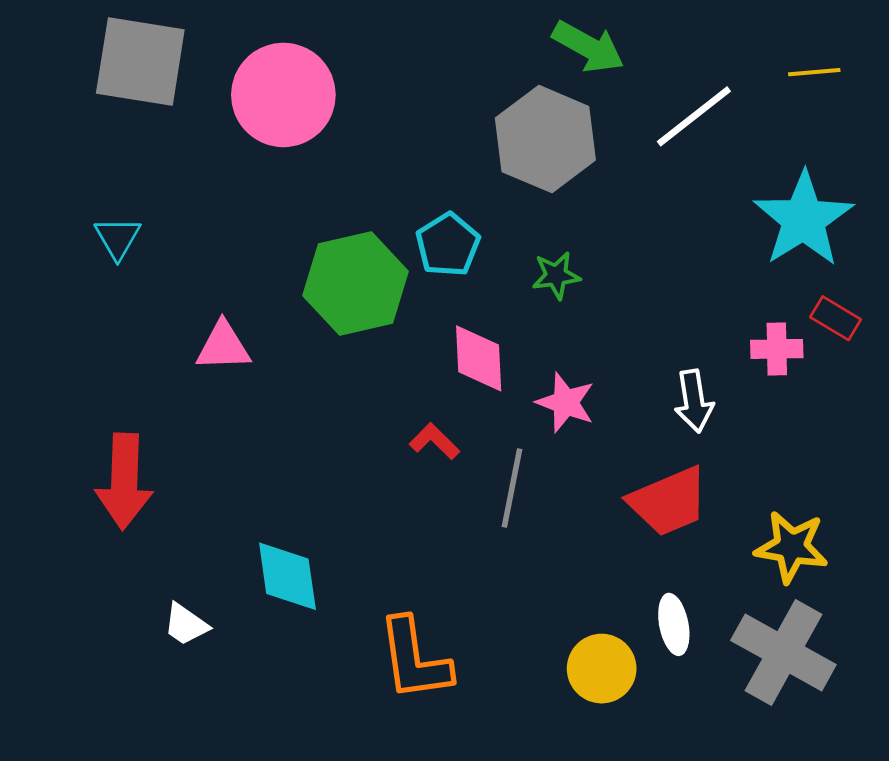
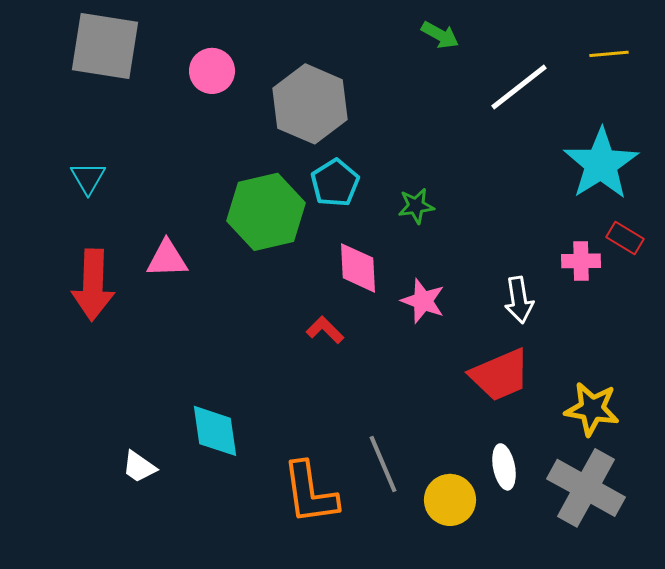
green arrow: (588, 47) -> (440, 35), size x0.7
pink circle: (283, 95) -> (212, 71), size x0.6
gray hexagon: (545, 139) -> (310, 104), moved
red arrow: (124, 481) -> (93, 285), moved
gray line: (512, 488) -> (383, 464), moved, turned -34

